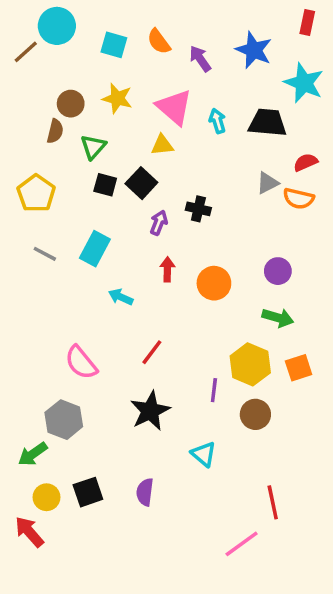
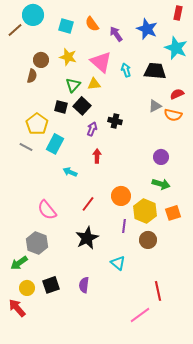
green triangle: (93, 147) -> (73, 85), moved
yellow pentagon: (36, 193) -> (37, 124), moved
orange circle: (214, 283) -> (121, 196), moved

